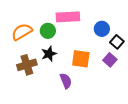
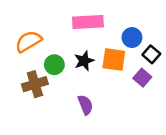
green circle: (48, 31) -> (54, 65), moved
black star: (49, 54) -> (84, 61), moved
orange square: (81, 59) -> (114, 60), moved

